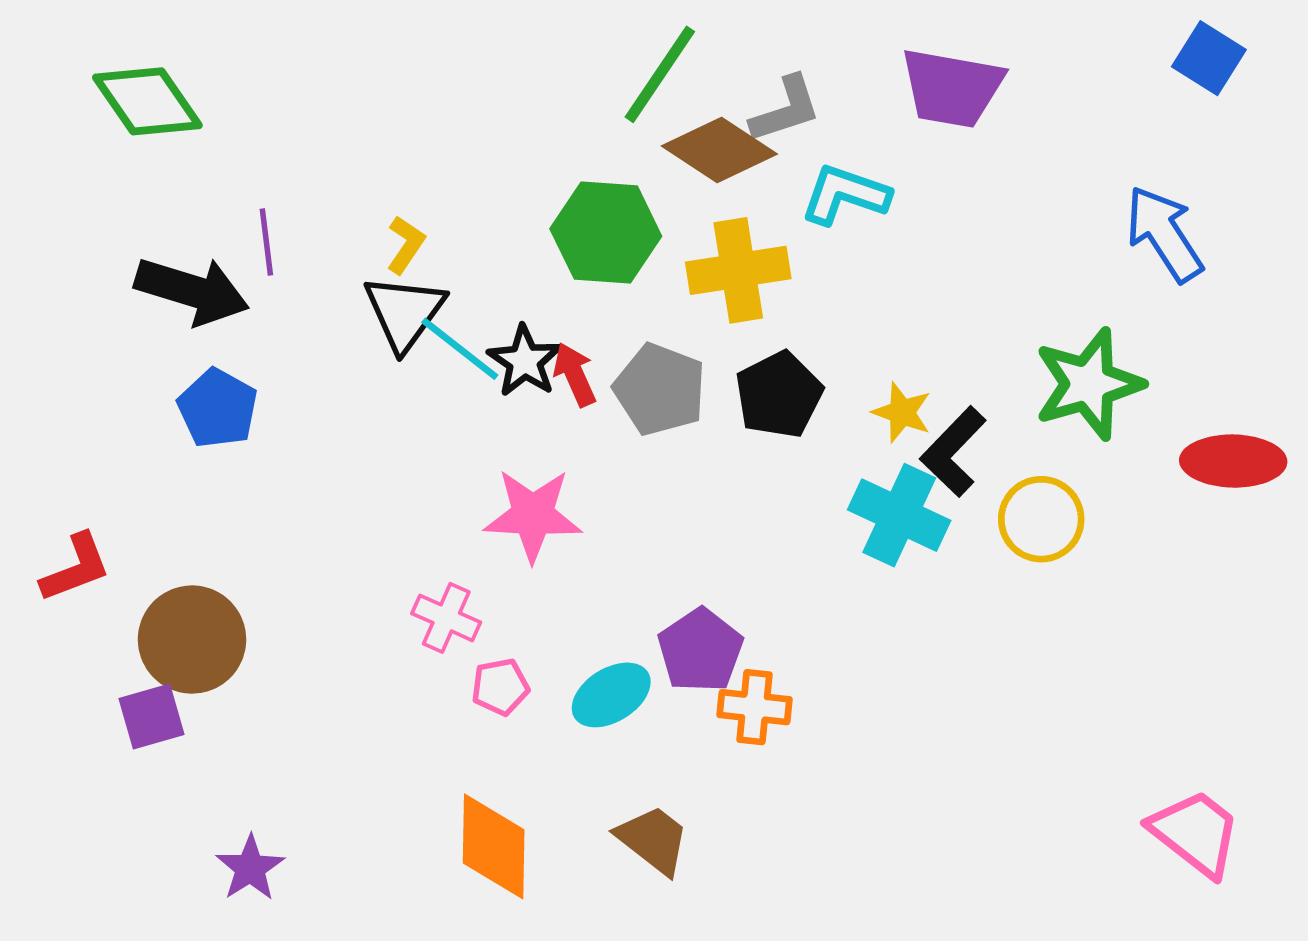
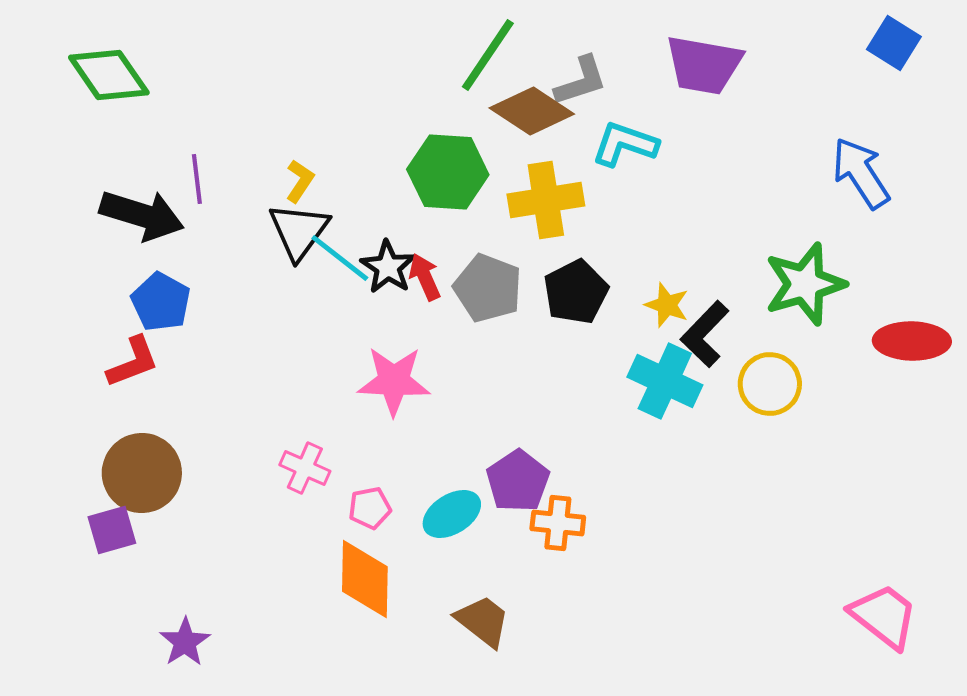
red L-shape: (76, 568) -> (133, 362), moved
pink cross: (446, 618) -> (305, 468), moved
orange diamond: (494, 846) -> (365, 579), moved

